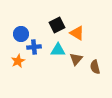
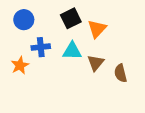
orange triangle: (77, 33) -> (97, 29), turned 42
blue circle: (21, 34) -> (24, 20), moved

